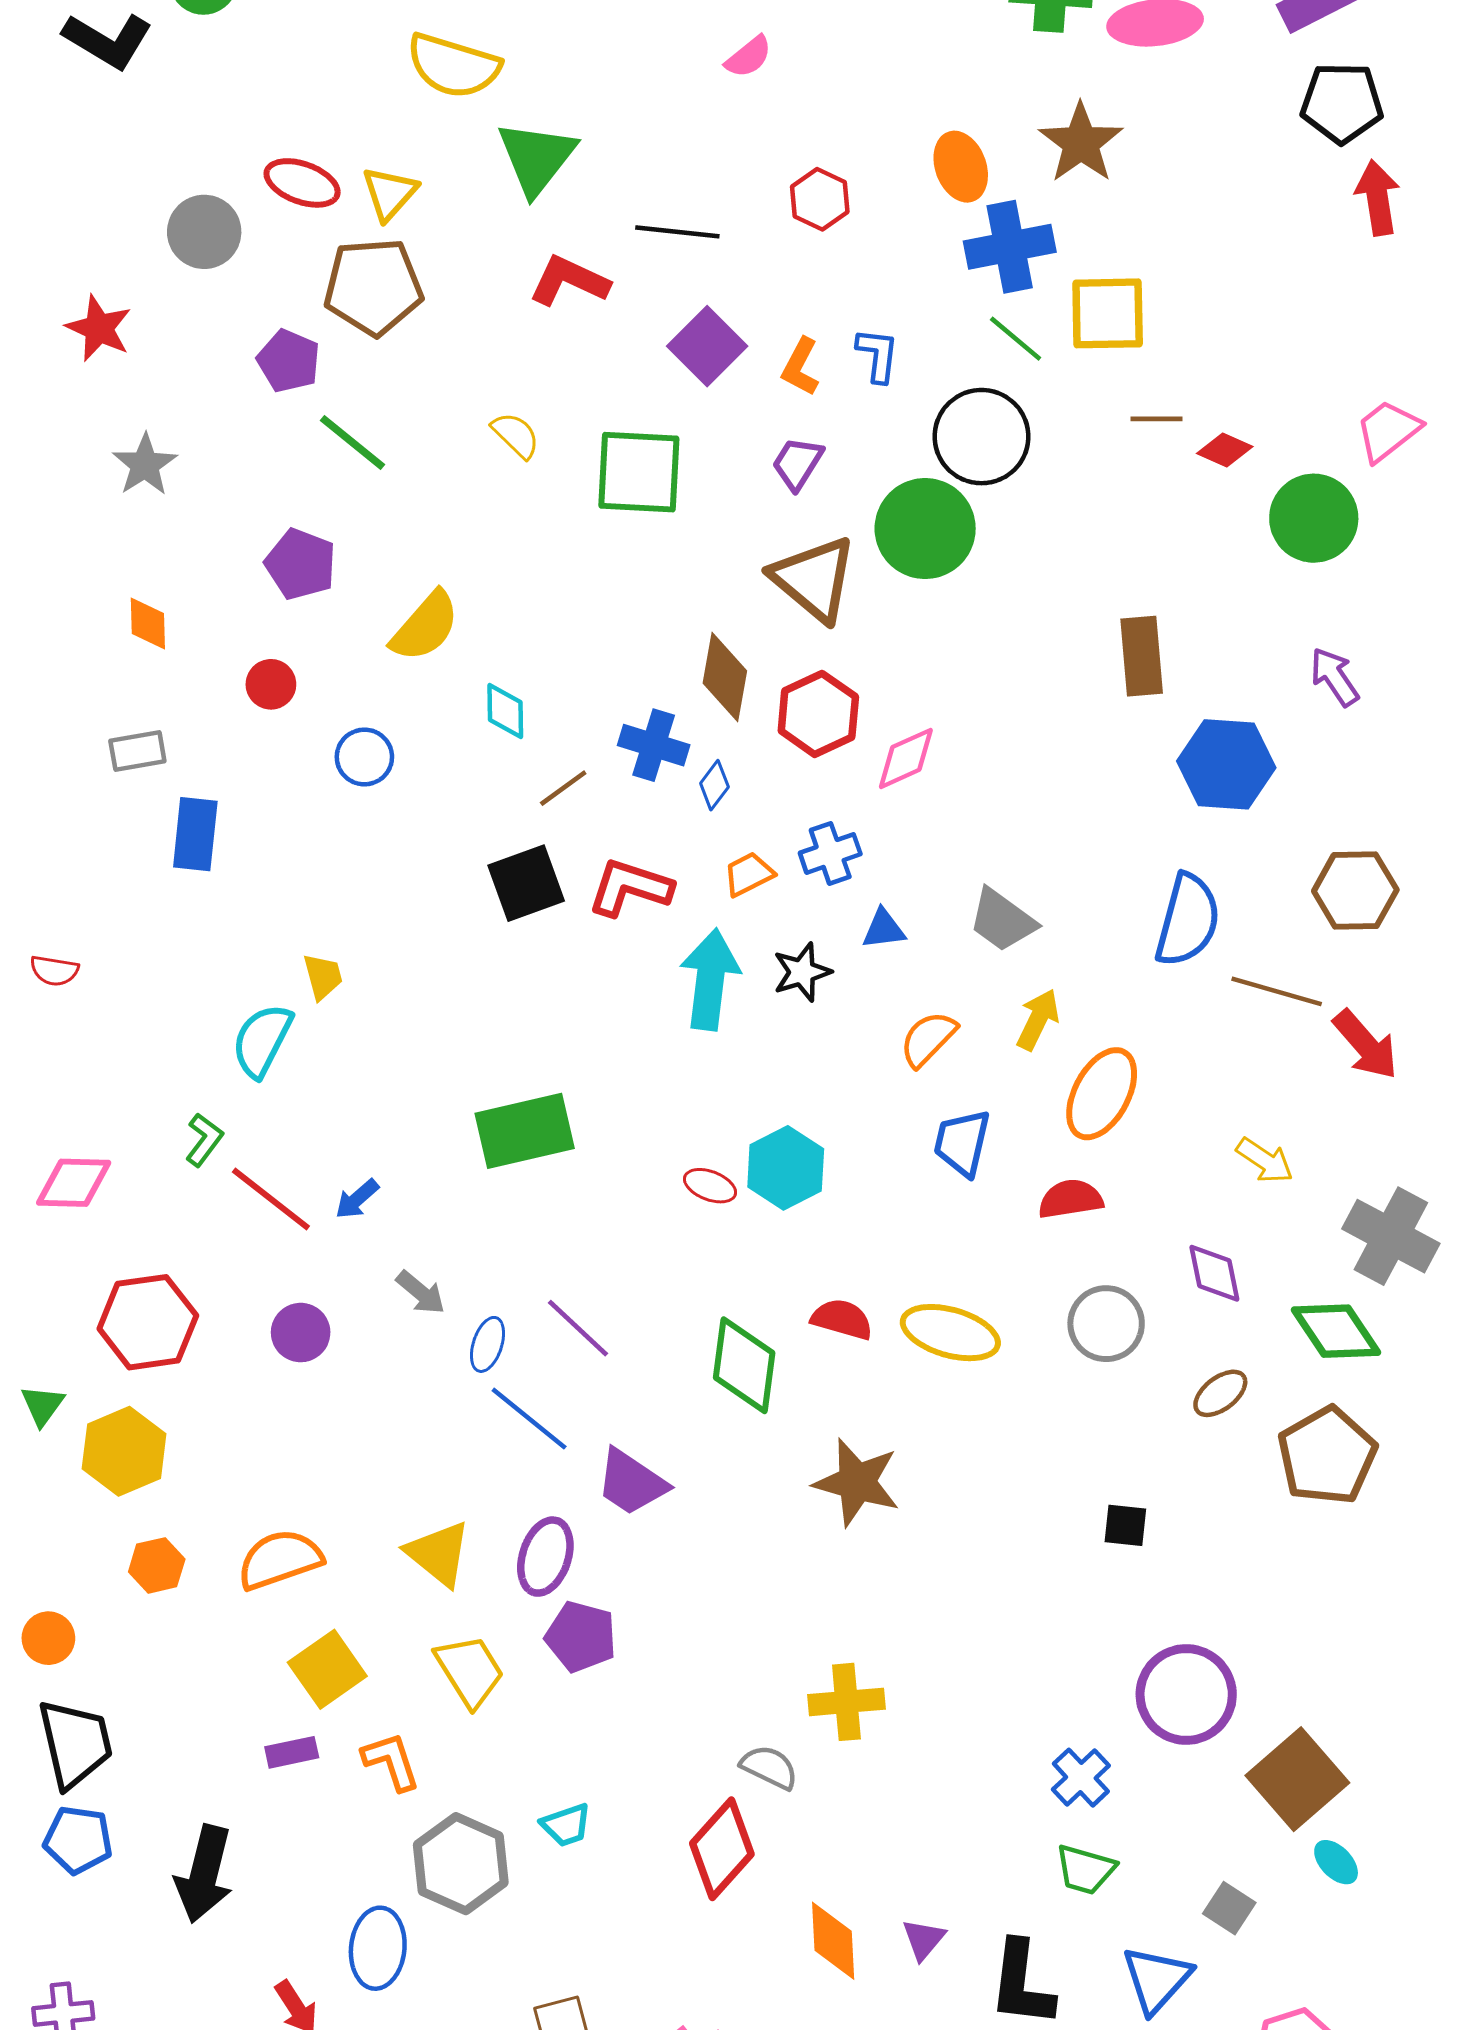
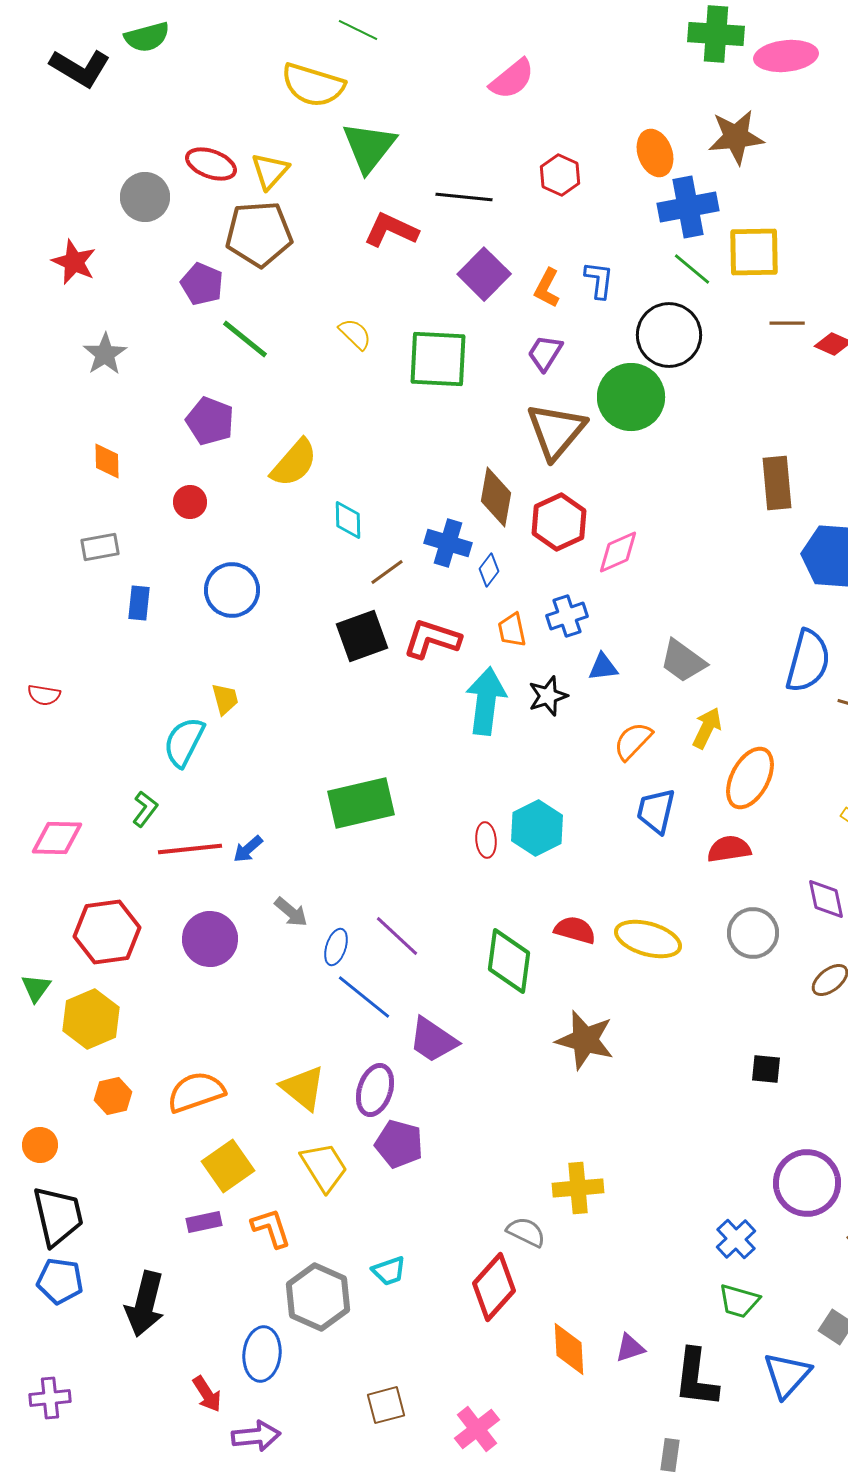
pink semicircle: (749, 57) -> (512, 79), size x1.4
brown star: (1081, 143) -> (736, 137), turned 30
brown triangle: (814, 579) -> (556, 431), turned 30
blue circle: (364, 757) -> (232, 590), moved, size x1.4
blue rectangle: (195, 834) -> (139, 603), size x0.7
orange trapezoid: (749, 874) -> (512, 630), turned -75
red ellipse: (710, 1186) -> (486, 840), turned 64
red line: (271, 1199) -> (190, 849), turned -44
purple circle: (301, 1333) -> (210, 939), size x1.4
purple triangle: (924, 1939) -> (630, 1348), turned 32

